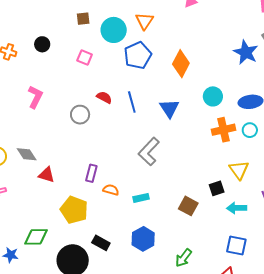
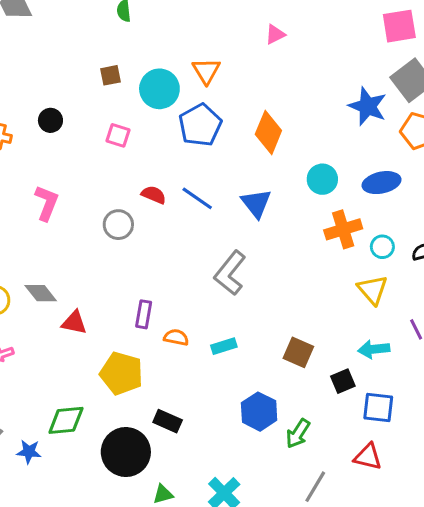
blue line: (132, 102) -> (197, 198), turned -35
cyan circle: (250, 130) -> (382, 247), moved
black square: (217, 188) -> (343, 381), moved
blue hexagon: (143, 239) -> (259, 412), moved

